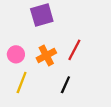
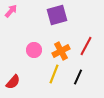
yellow line: (22, 82) -> (54, 74), moved

